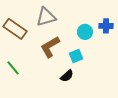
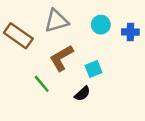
cyan circle: (85, 32) -> (101, 25), moved
green line: (13, 68) -> (42, 84), moved

